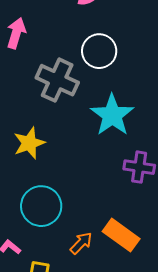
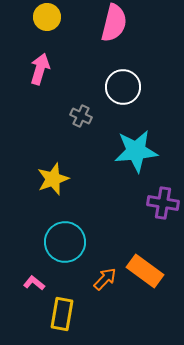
gray cross: (57, 80) -> (81, 116), size x0.5
cyan star: (112, 115) -> (136, 151), turned 30

